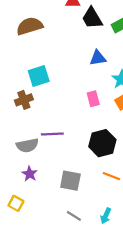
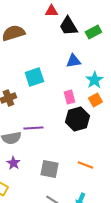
cyan square: (39, 76) -> (34, 77), moved
black hexagon: (102, 143) -> (77, 119), moved

